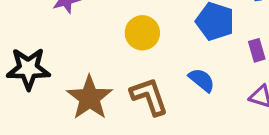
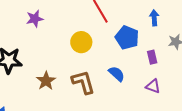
brown star: (90, 98) -> (46, 81), size x0.7

